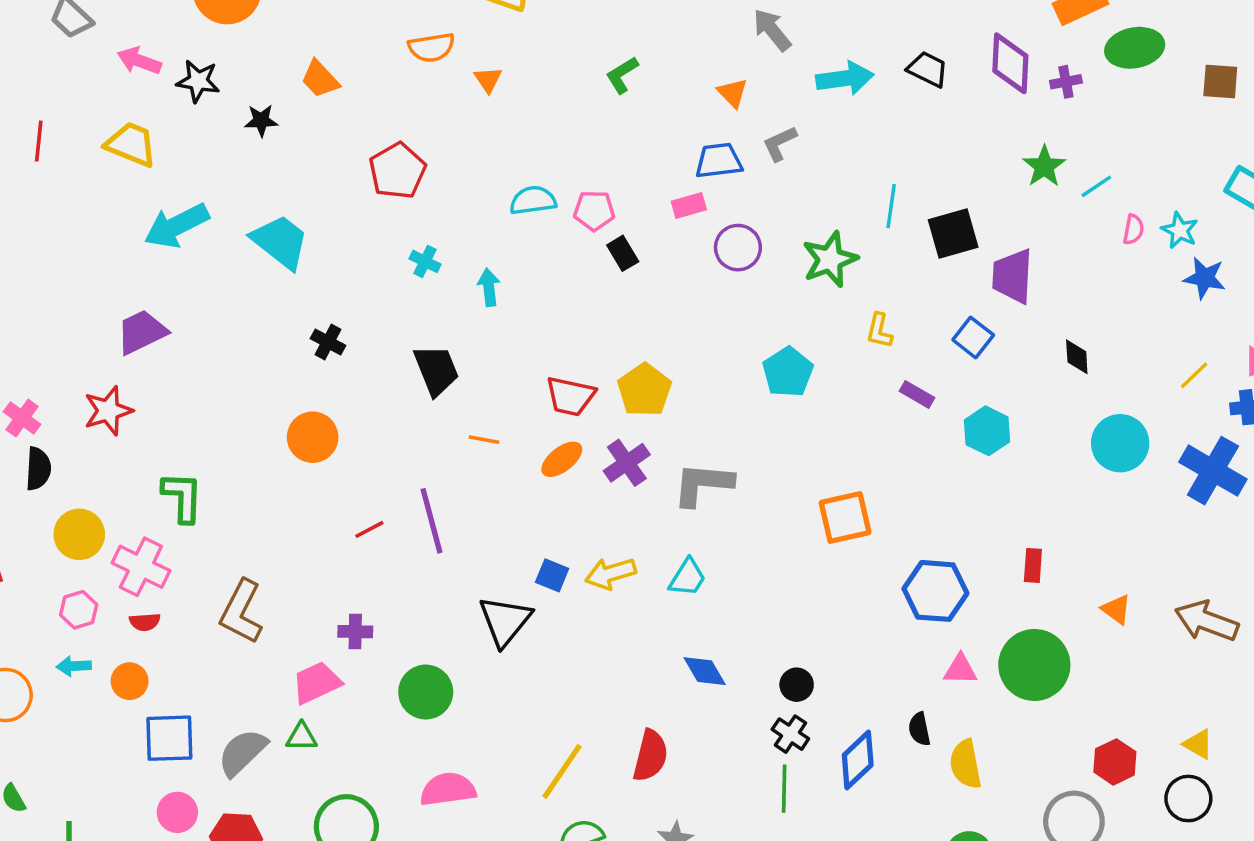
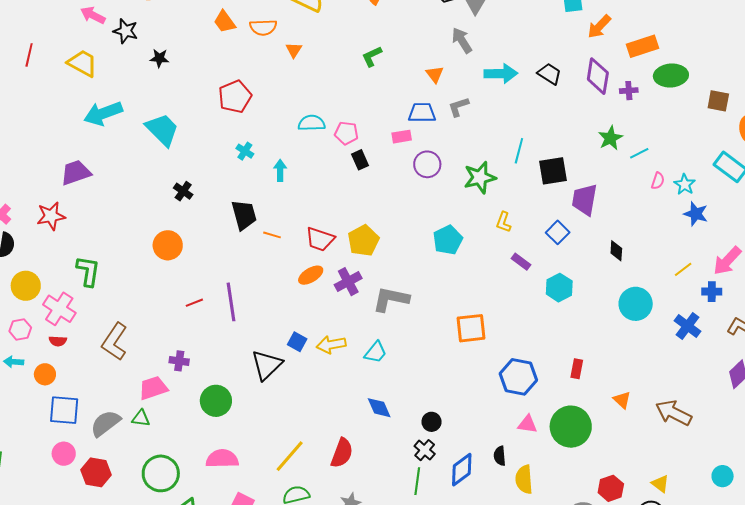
orange trapezoid: (320, 79) -> (225, 22), moved
orange line: (484, 440) -> (272, 235), moved
blue cross: (1213, 471) -> (688, 326), size x0.7

